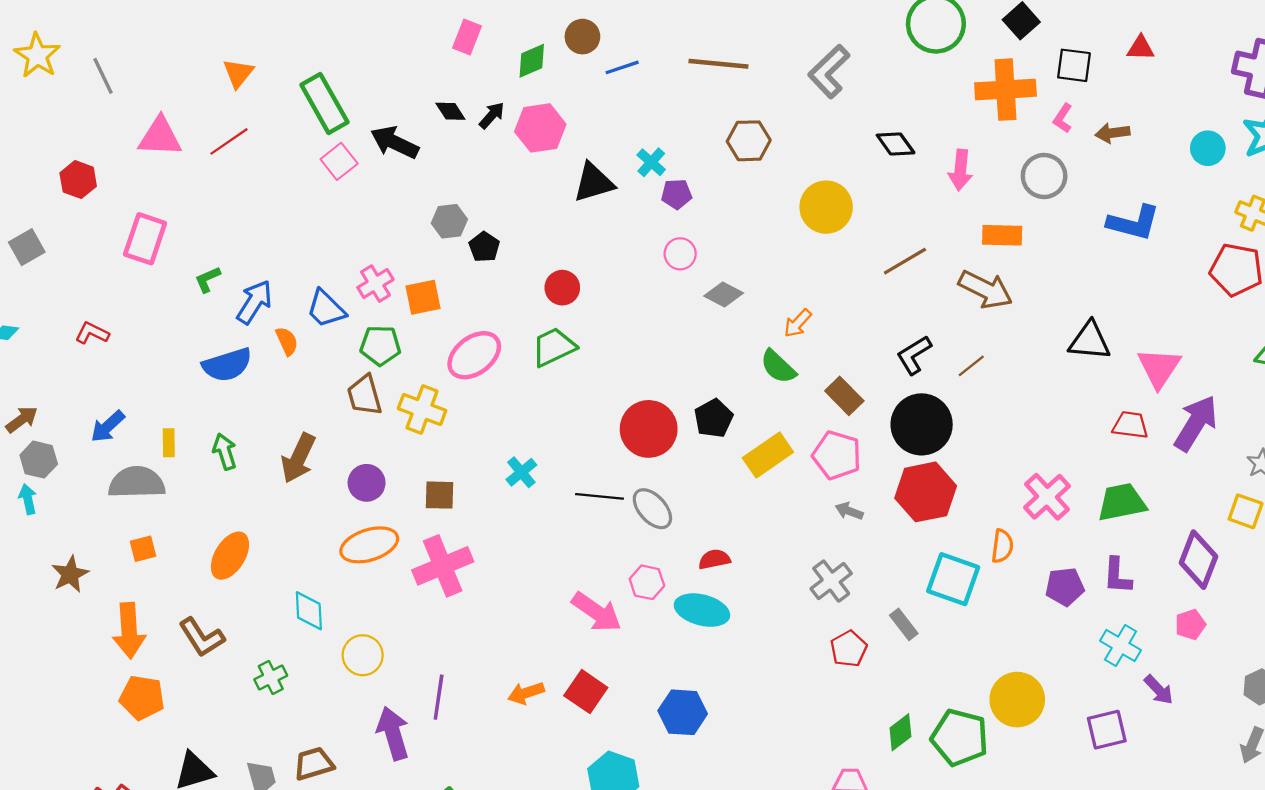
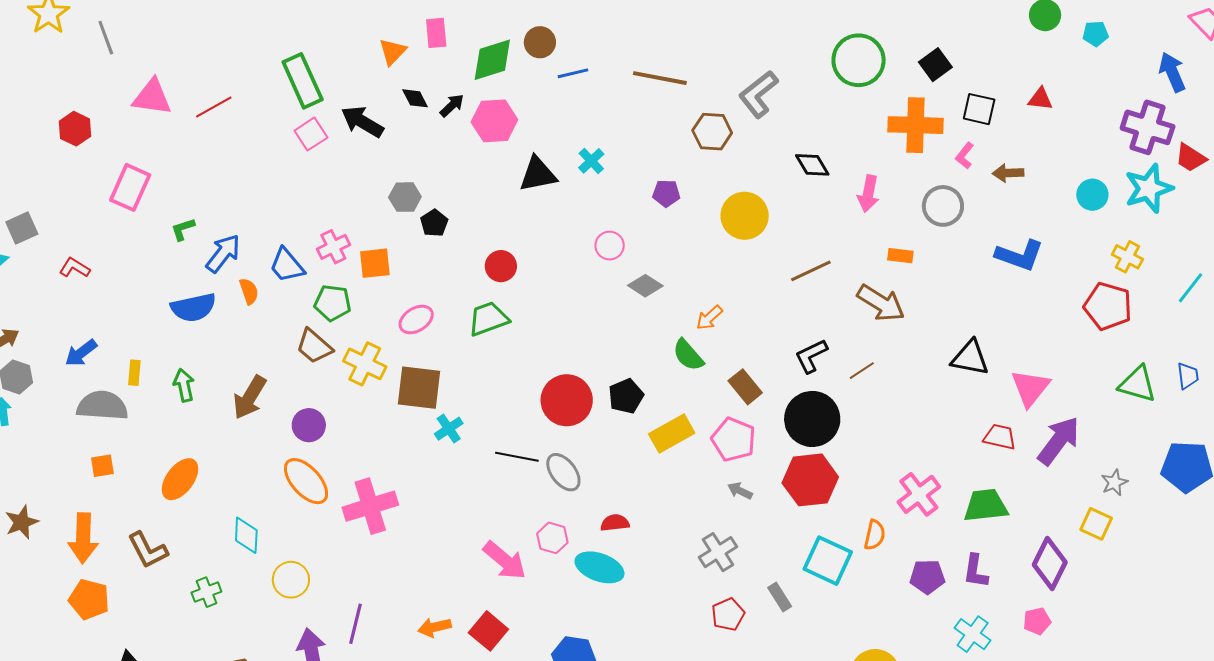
pink rectangle: (467, 37) -> (436, 33), turned -32
green diamond: (532, 61) -> (492, 60), size x1.4
orange triangle: (238, 73) -> (393, 52), moved
brown hexagon: (749, 141) -> (712, 132), moved
purple pentagon: (676, 194) -> (666, 193), moved
orange rectangle: (1002, 235) -> (900, 256), size x0.7
gray square: (27, 247) -> (22, 228), moved
pink ellipse: (474, 355) -> (416, 319), size x0.7
brown trapezoid: (365, 395) -> (314, 346), turned -39
brown square: (439, 495) -> (419, 388), moved, size x1.6
orange ellipse: (369, 545) -> (306, 481), turned 60
brown star: (70, 574) -> (22, 522), moved

